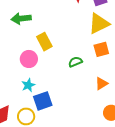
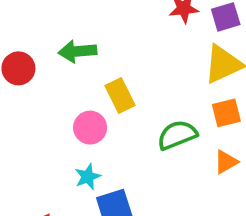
green semicircle: (75, 62) -> (177, 135), size x1.5
orange triangle: (101, 84) -> (226, 162), moved

